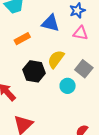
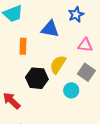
pink triangle: (80, 33) -> (85, 45), moved
orange rectangle: (22, 39) -> (23, 46), turned -56

